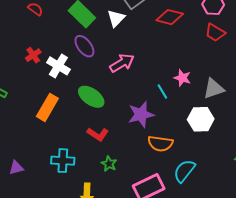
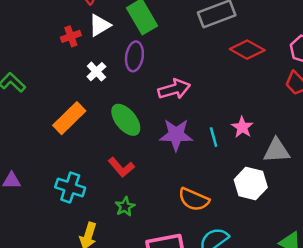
white triangle: (116, 18) -> (100, 25), moved
purple ellipse: (84, 46) -> (134, 56), turned 30
red cross: (33, 55) -> (71, 36), moved
white cross: (58, 66) -> (96, 72), size x0.7
purple star: (141, 114) -> (176, 135), moved

